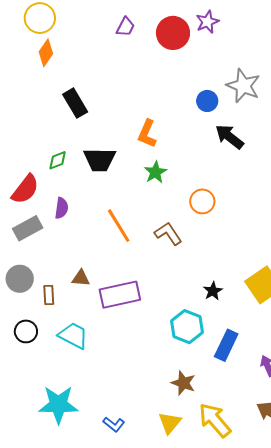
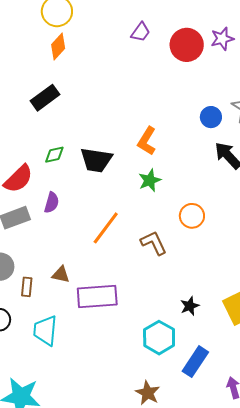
black rectangle: (75, 103) -> (45, 98), moved, turned 76
orange line: (119, 226) -> (106, 228), turned 60
cyan trapezoid: (73, 336) -> (45, 330), turned -120

